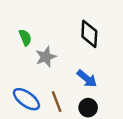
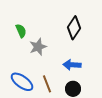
black diamond: (89, 34) -> (74, 28), turned 30
blue arrow: (87, 79) -> (72, 65), turned 144

